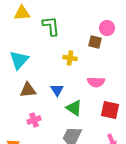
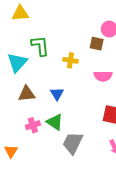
green L-shape: (51, 26) -> (40, 46), moved
pink semicircle: (96, 82) -> (103, 76), moved
green triangle: (74, 108) -> (55, 122), moved

